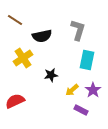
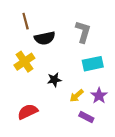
brown line: (15, 20) -> (26, 21), moved, turned 42
cyan rectangle: (87, 60) -> (93, 64), turned 66
red semicircle: (15, 101) -> (28, 112), moved

